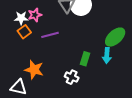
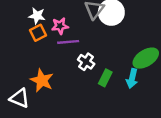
pink star: (35, 15) -> (60, 26), moved
white cross: (72, 77) -> (86, 62), moved

